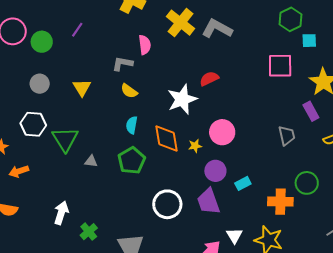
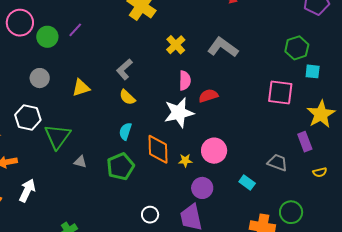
yellow cross: (181, 23) -> (176, 45), moved, size x0.7
purple line: (77, 30) -> (75, 30), moved
pink semicircle: (145, 45) -> (185, 80), moved
gray L-shape: (122, 64) -> (124, 69), turned -60
yellow triangle: (82, 88) -> (81, 88), turned 36
gray trapezoid: (287, 136) -> (277, 163), turned -65
cyan rectangle: (243, 183) -> (247, 183), moved, turned 56
white circle: (167, 204) -> (150, 215), size x0.6
white arrow: (61, 213) -> (27, 190), moved

